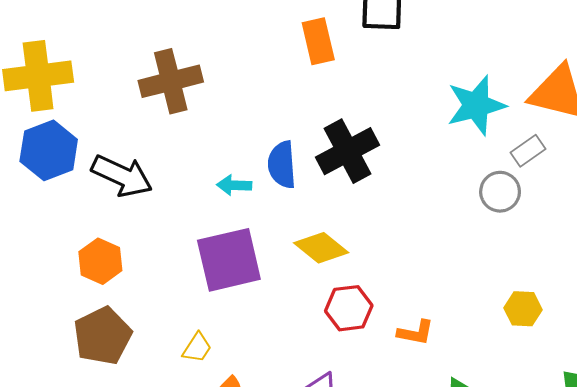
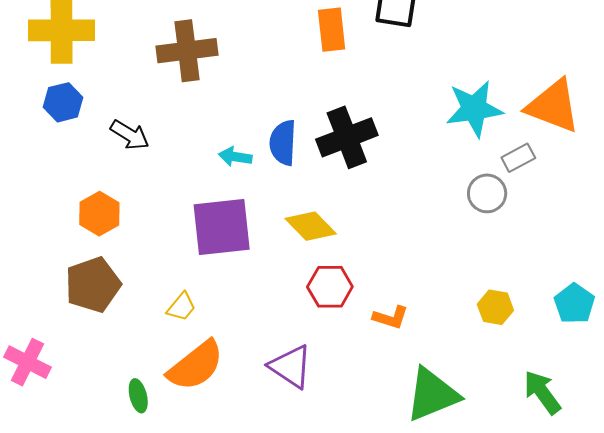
blue hexagon: (49, 150) -> (63, 102), size x0.7
black arrow: (122, 176) -> (130, 135), size x0.7

